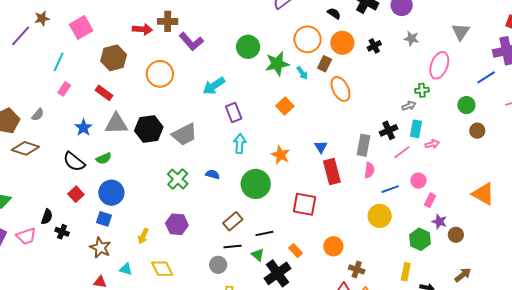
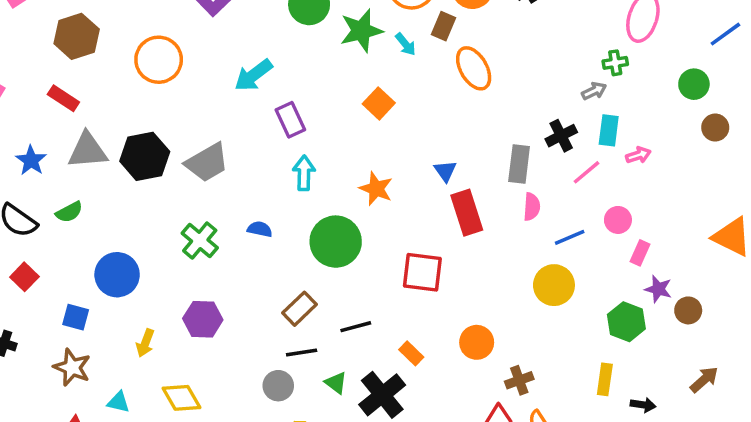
blue circle: (111, 193) -> (117, 275), moved
green triangle: (258, 255) -> (336, 383), moved
brown cross: (357, 269) -> (519, 380), turned -35

